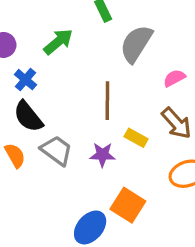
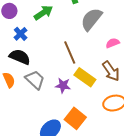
brown line: (107, 101) -> (70, 52), turned -30
black semicircle: (28, 117) -> (20, 57), turned 145
yellow rectangle: (136, 138) -> (85, 77), size x1.5

